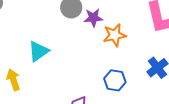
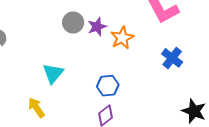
blue hexagon: (115, 80) -> (108, 86), moved

